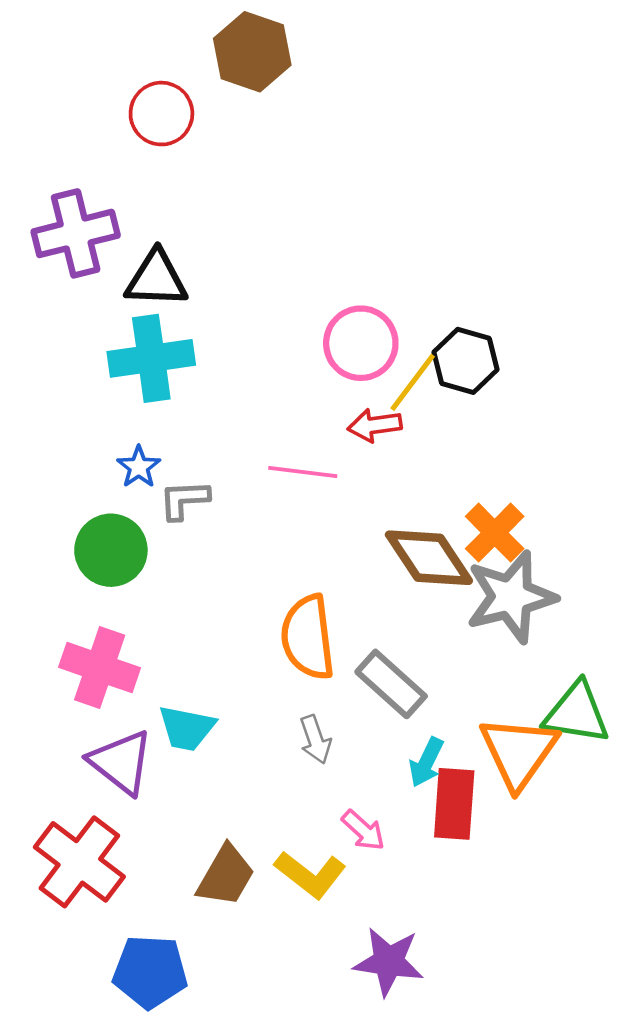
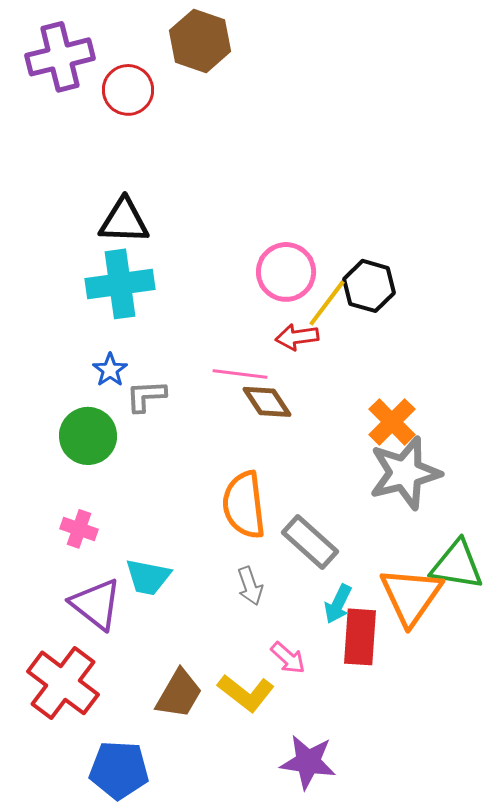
purple cross: (76, 233) -> (60, 57), moved
brown diamond: (429, 558) -> (267, 402), moved, size x0.7
pink cross: (100, 668) -> (79, 529), size x0.6

